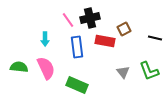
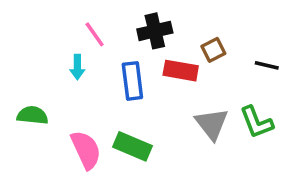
pink line: (68, 20) -> (95, 34), moved
pink semicircle: (46, 68) -> (86, 150), moved
gray triangle: (123, 72) -> (212, 124), size x1.5

